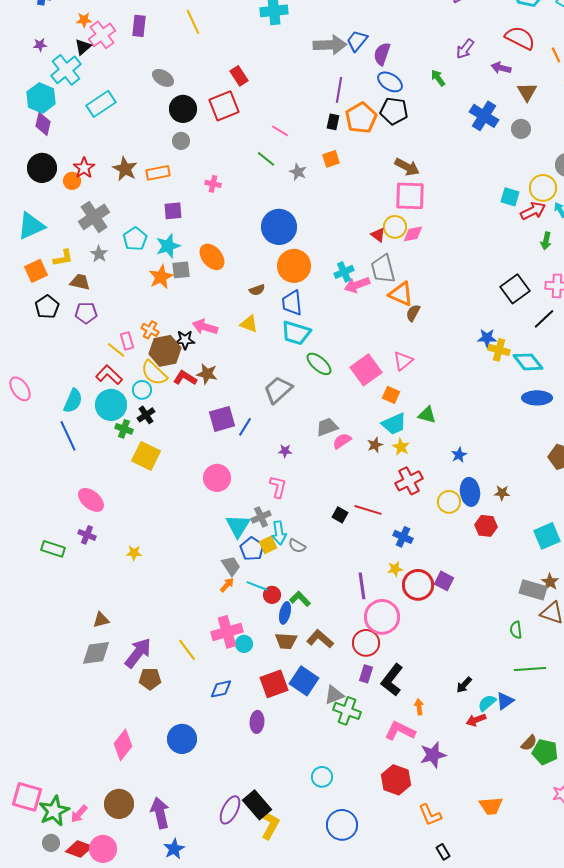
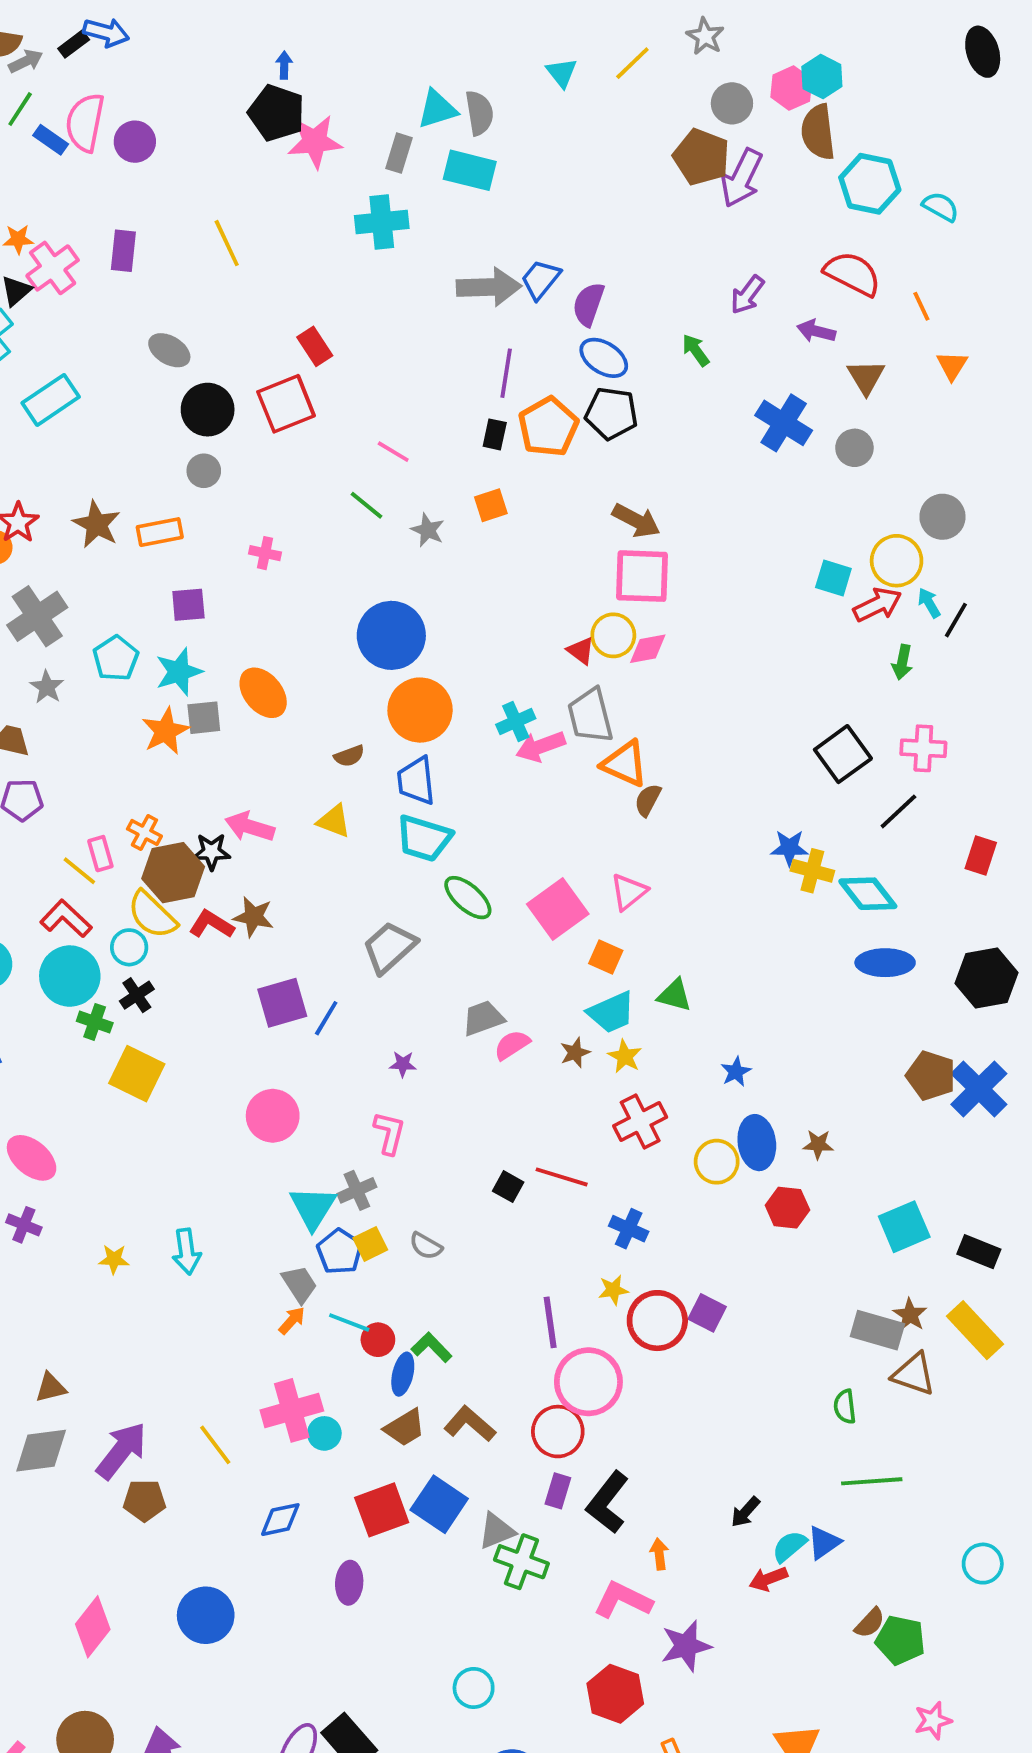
cyan arrow: (279, 533) -> (187, 1252), moved
brown trapezoid: (286, 641) -> (405, 1428), turned -35

